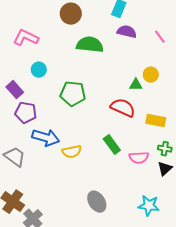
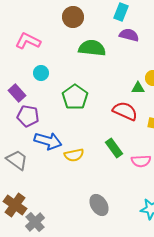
green pentagon: (73, 94) -> (75, 97), turned 30

